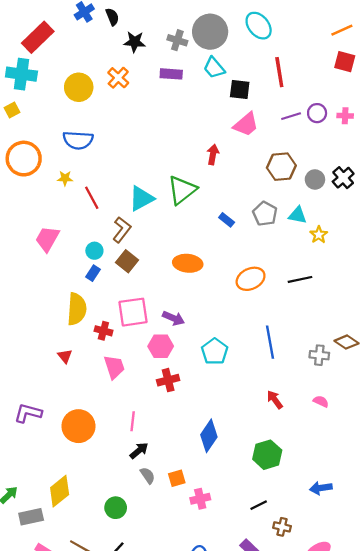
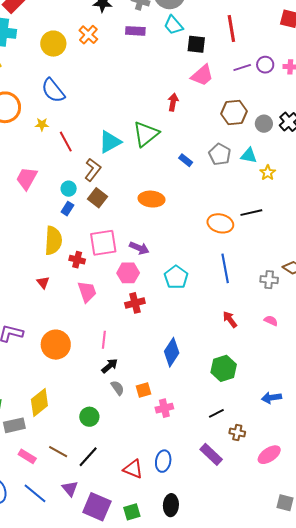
blue semicircle: (78, 140) -> (53, 91), turned 48
orange ellipse: (251, 279) -> (220, 223), moved, turned 40

